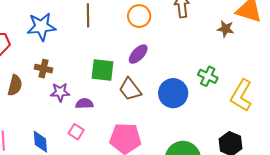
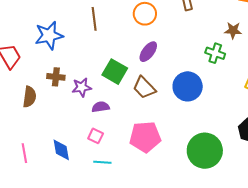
brown star: (225, 29) -> (233, 30), moved
green square: (103, 70) -> (115, 72), turned 30
green cross: (208, 76) -> (215, 53), moved
purple star: (60, 92) -> (82, 87), moved

